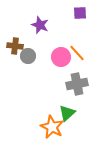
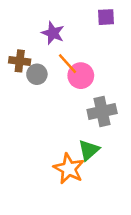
orange line: (77, 53) -> (67, 64), moved

